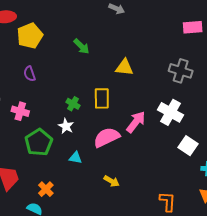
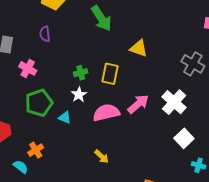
green arrow: (81, 46) -> (101, 18), size x1.5
green cross: (73, 104) -> (81, 73), turned 32
white star: (66, 126) -> (79, 95), moved
cyan triangle: (75, 158) -> (65, 118), moved

